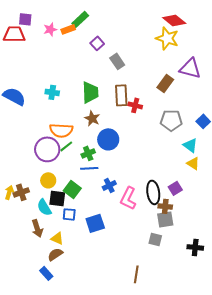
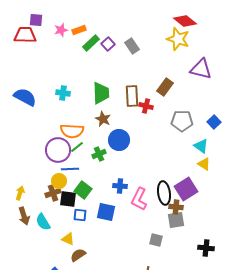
green rectangle: (80, 19) -> (91, 43), moved
gray rectangle: (117, 61) -> (132, 46), moved
brown rectangle: (165, 83) -> (165, 87), moved
blue line: (89, 168) -> (70, 169), moved
blue cross: (109, 185) -> (120, 186), turned 32
purple square: (175, 188) -> (186, 189), size x1.6
brown cross: (21, 192) -> (53, 193), moved
cyan semicircle: (44, 207) -> (43, 222), moved
blue square: (95, 223) -> (106, 212), moved, turned 30
brown arrow: (37, 228) -> (24, 216), moved
gray square: (155, 239) -> (156, 240), moved
brown semicircle: (55, 254) -> (78, 255), moved

